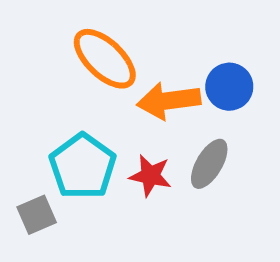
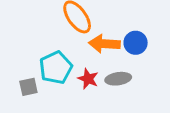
gray ellipse: (209, 164) -> (118, 79), turned 40

